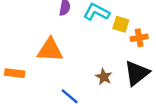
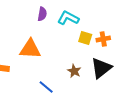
yellow square: (121, 24) -> (85, 38), moved

